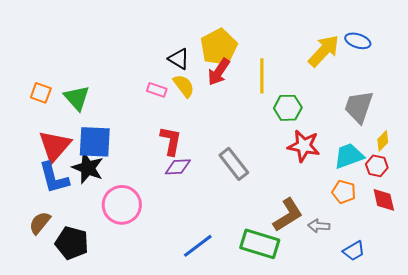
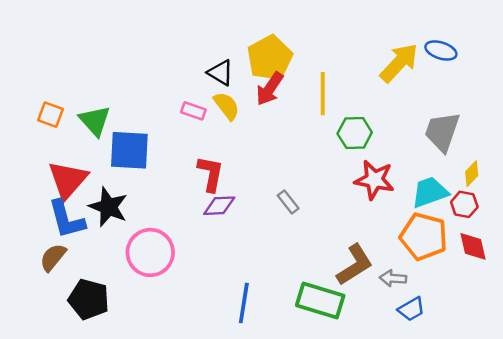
blue square: (95, 142) -> (129, 150), moved
gray rectangle: (234, 164) -> (288, 202), size x0.6
orange pentagon: (344, 192) -> (424, 236), size x1.6
brown semicircle: (40, 223) -> (53, 257), moved
blue line: (198, 246) -> (244, 303), turned -44
blue trapezoid: (354, 251) -> (411, 309), moved

